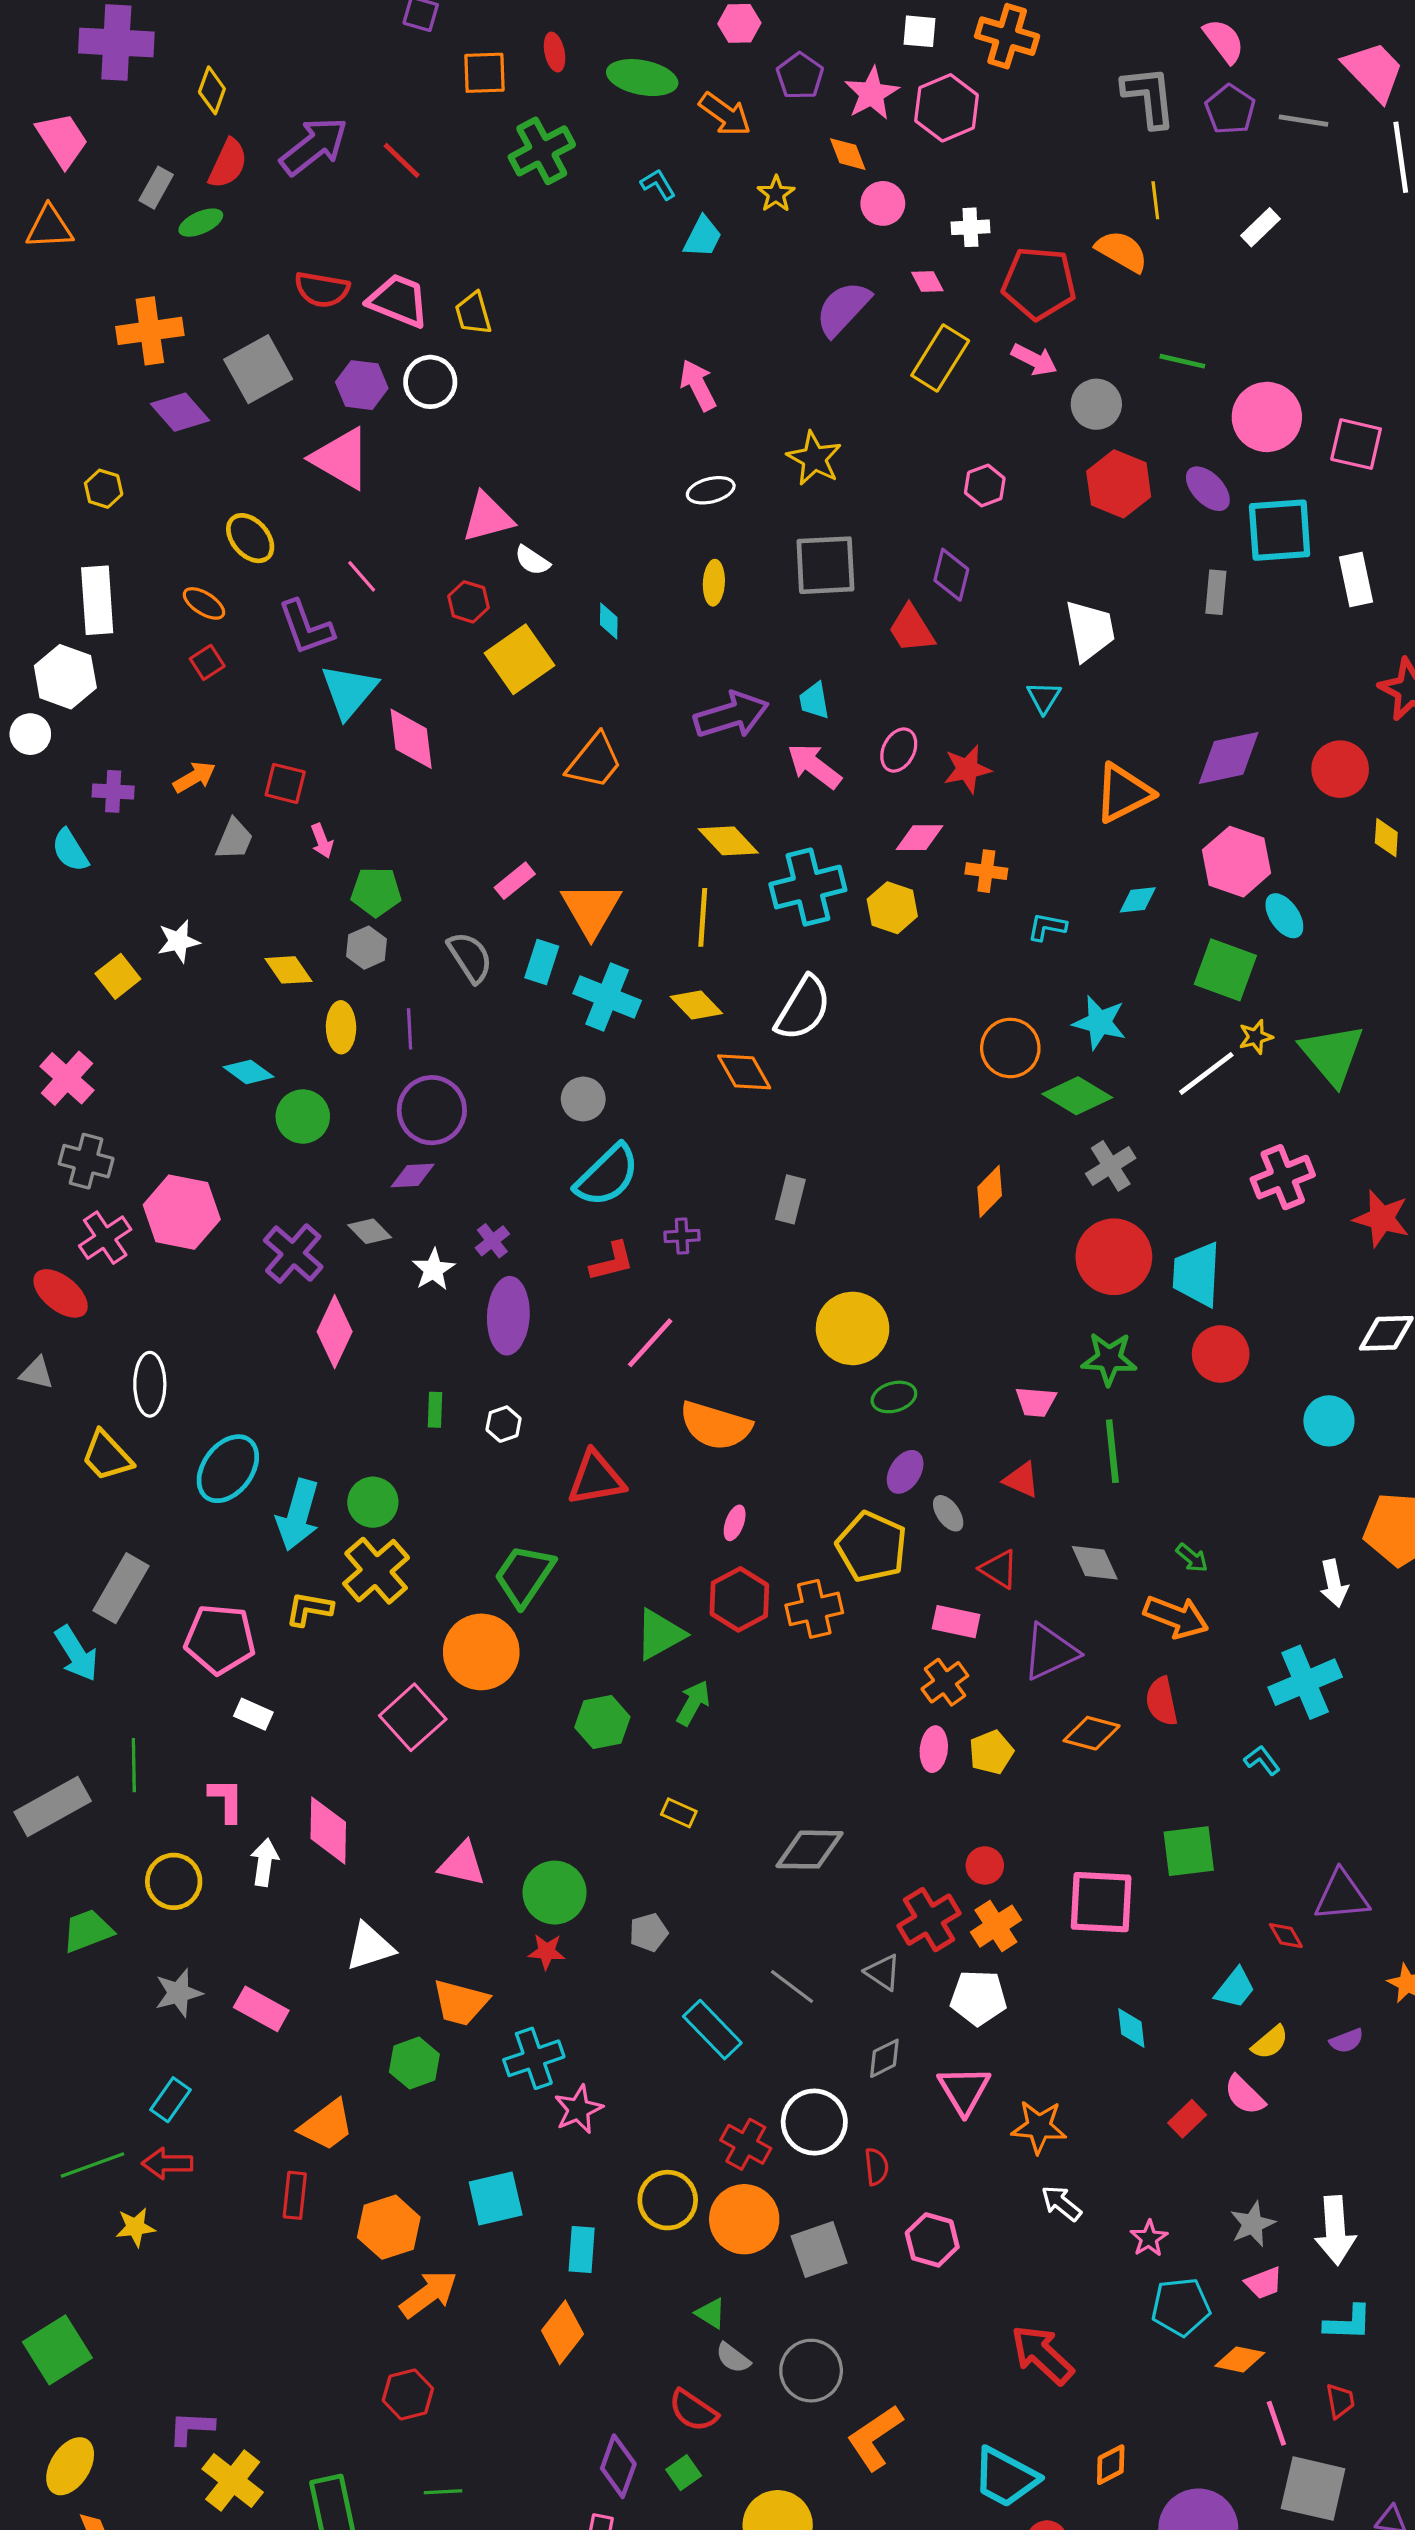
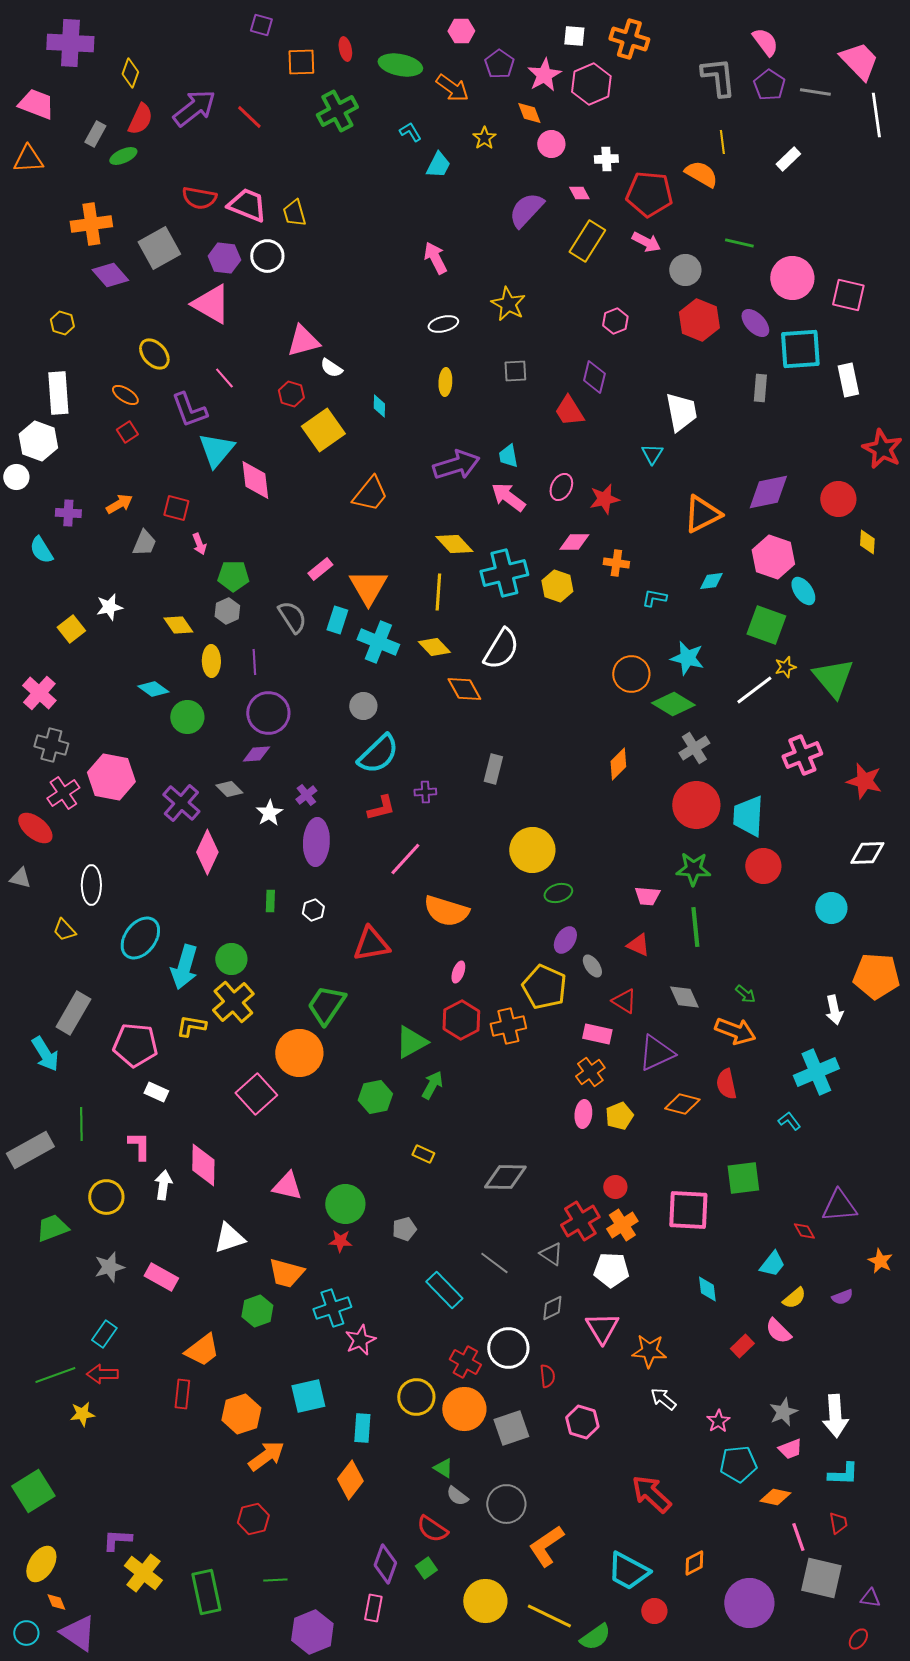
pink trapezoid: (62, 140) -> (36, 104), turned -36
gray square: (825, 565) -> (515, 371), size x0.6
yellow trapezoid: (107, 1456) -> (64, 930), size x0.7

